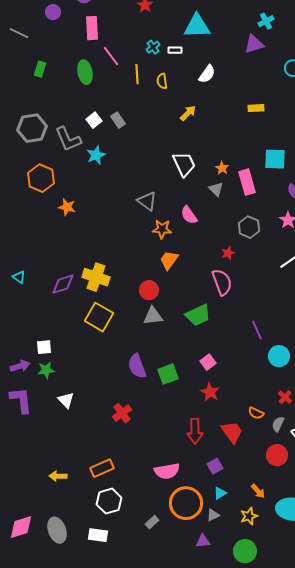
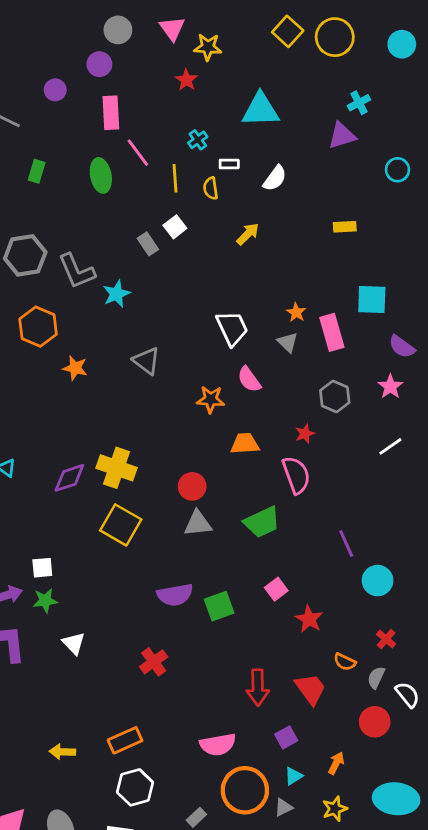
white rectangle: (175, 50) -> (229, 164), moved
white square: (94, 120) -> (175, 227), moved
white trapezoid: (184, 164) -> (232, 328), moved
gray triangle: (147, 201) -> (146, 361), moved
orange trapezoid: (169, 260) -> (245, 444), moved, turned 50
purple semicircle: (137, 366) -> (175, 595), turned -80
red star: (210, 392) -> (309, 619), moved
orange arrow: (258, 491) -> (336, 763), moved, turned -112

